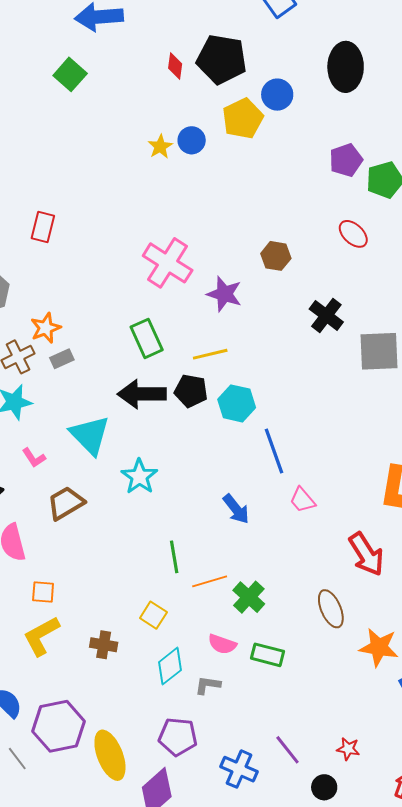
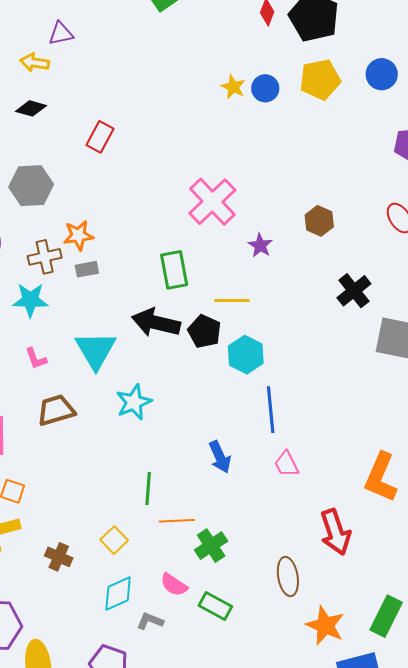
blue circle: (277, 95) -> (382, 74), moved
yellow star: (160, 147) -> (233, 87), turned -30
purple star: (224, 294) -> (260, 245), size x0.7

